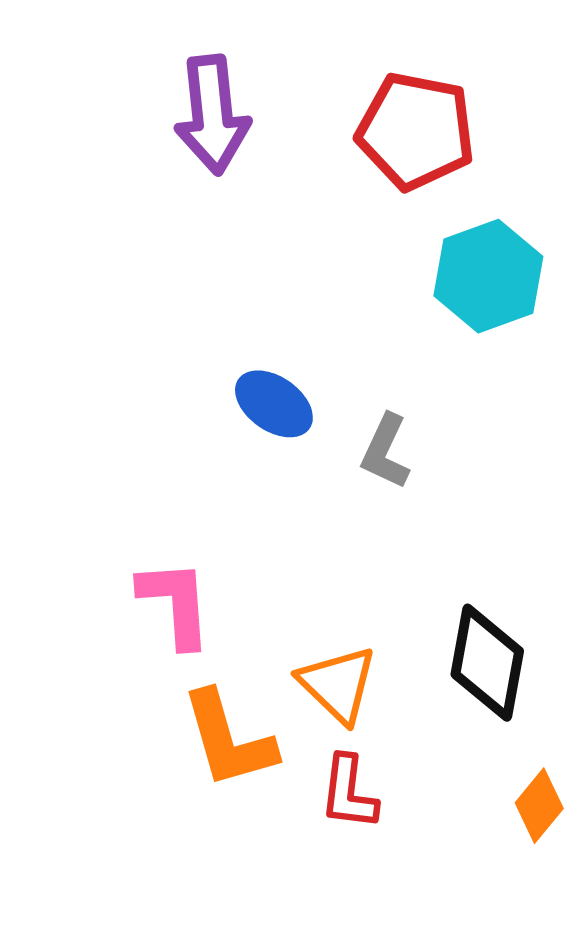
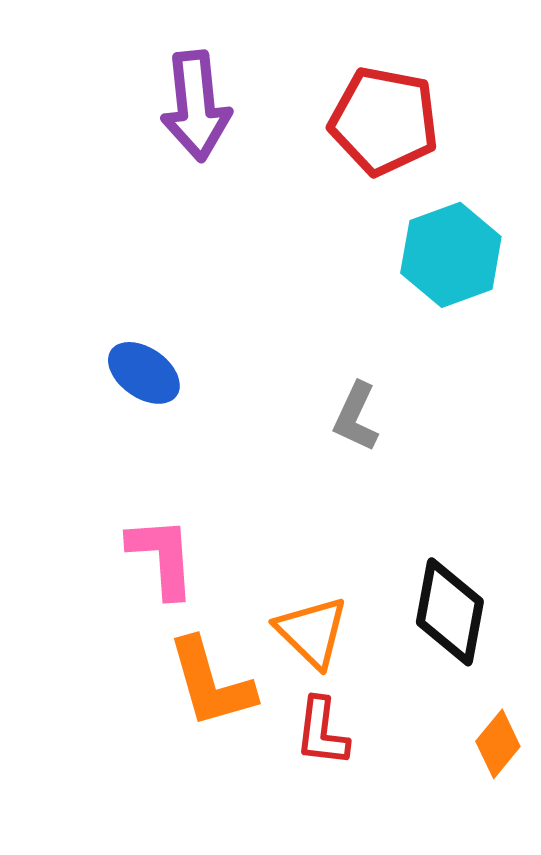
blue ellipse: (274, 404) -> (144, 373), moved

